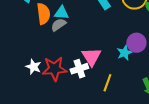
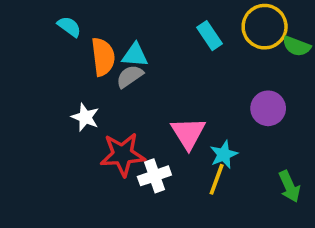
cyan star: (124, 53) -> (224, 154), moved
white star: (33, 67) -> (85, 117), moved
white cross: (79, 69) -> (154, 176), moved

